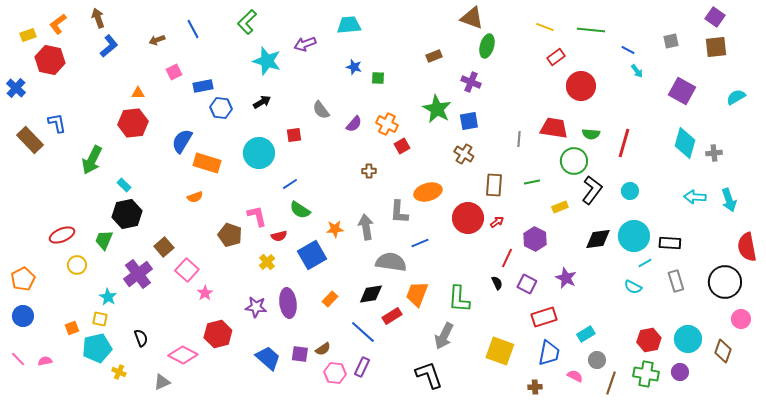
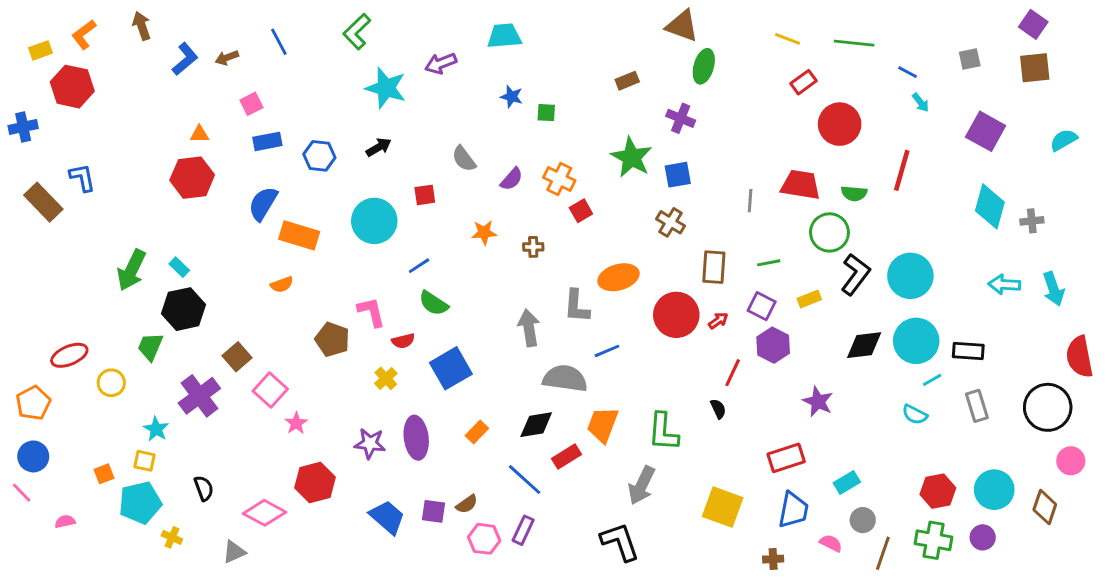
blue L-shape: (109, 46) -> (185, 59), moved
blue rectangle: (203, 86) -> (267, 141), moved
blue cross: (16, 88) -> (23, 127), turned 36
red line: (624, 143) -> (902, 170), moved
green arrow: (92, 160) -> (132, 270), moved
cyan circle: (630, 191) -> (910, 276), size x1.8
orange star: (335, 229) -> (484, 232), moved
red ellipse: (62, 235) -> (69, 355), moved
purple square: (527, 284) -> (762, 306), moved
pink line: (18, 359) -> (22, 493), moved

